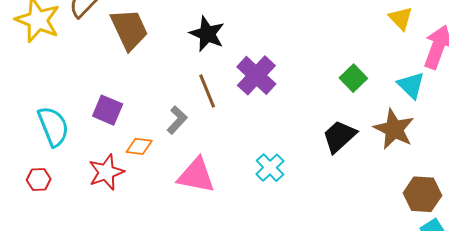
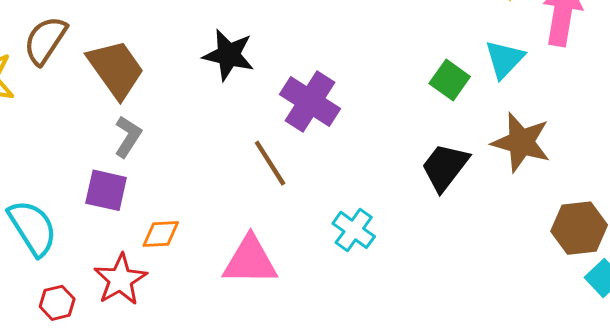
cyan triangle: (411, 85) -> (505, 59), moved, turned 40
brown line: (207, 91) -> (270, 163), moved
gray L-shape: (177, 120) -> (128, 137), moved
red hexagon: (39, 179) -> (57, 303), moved

